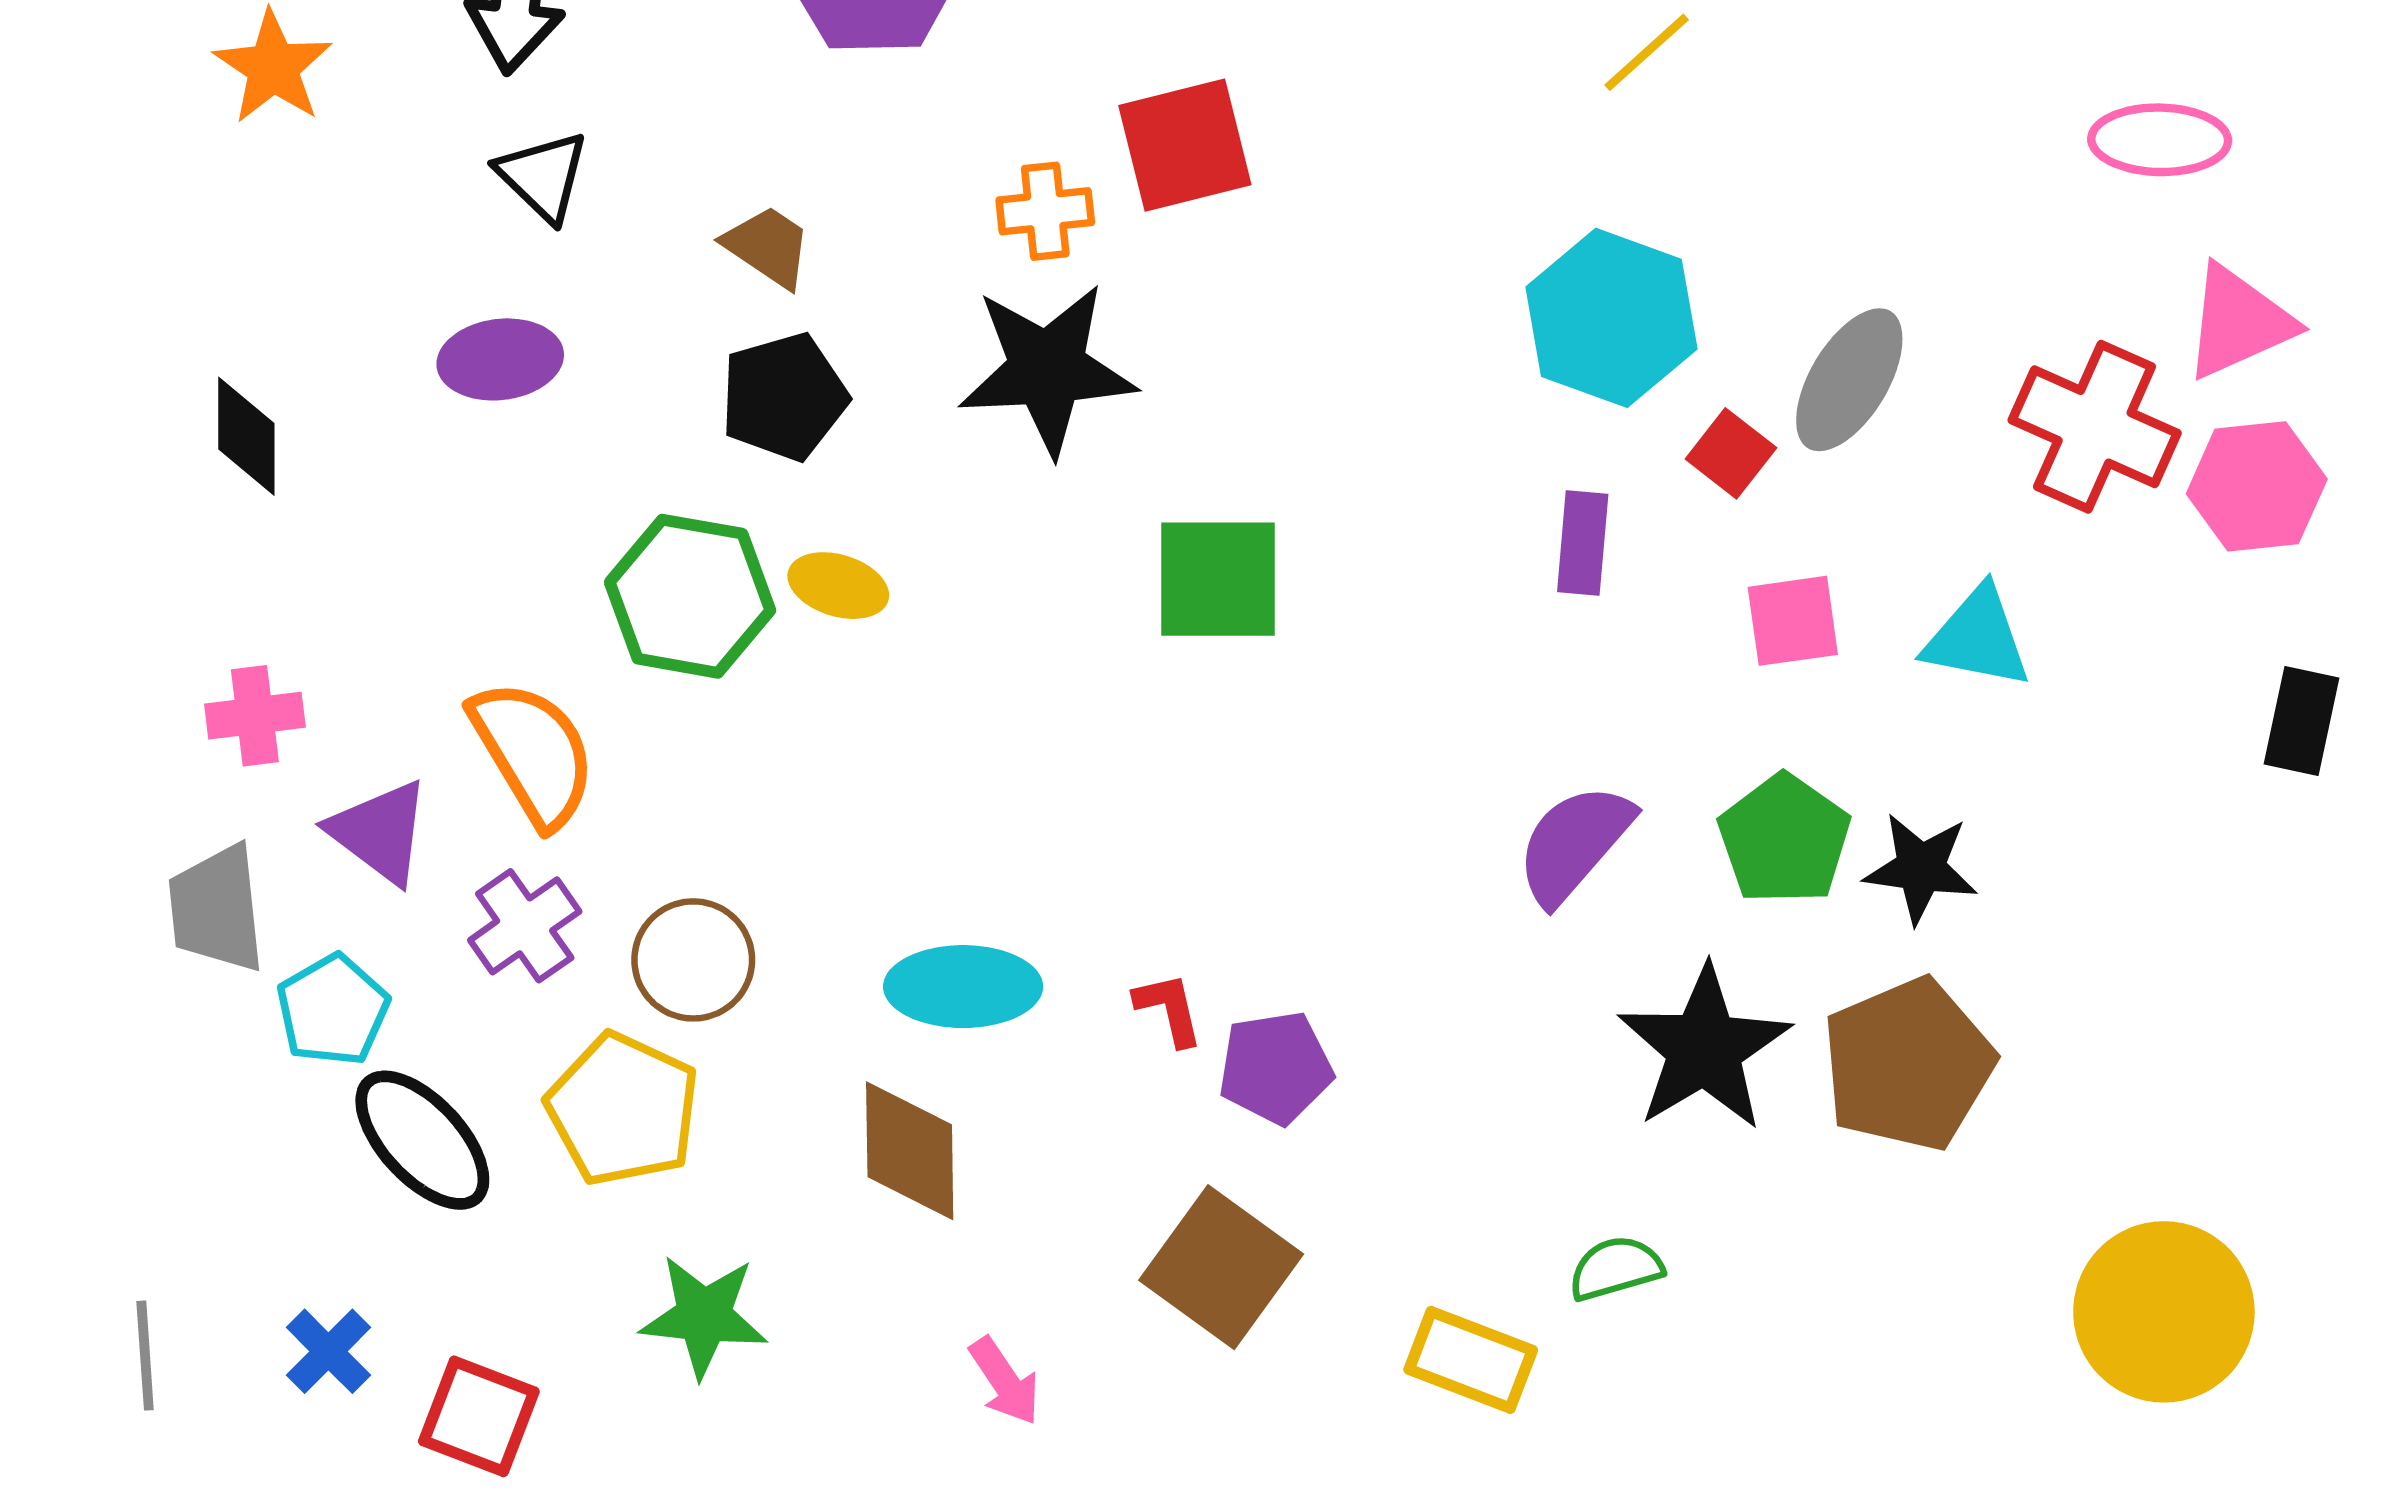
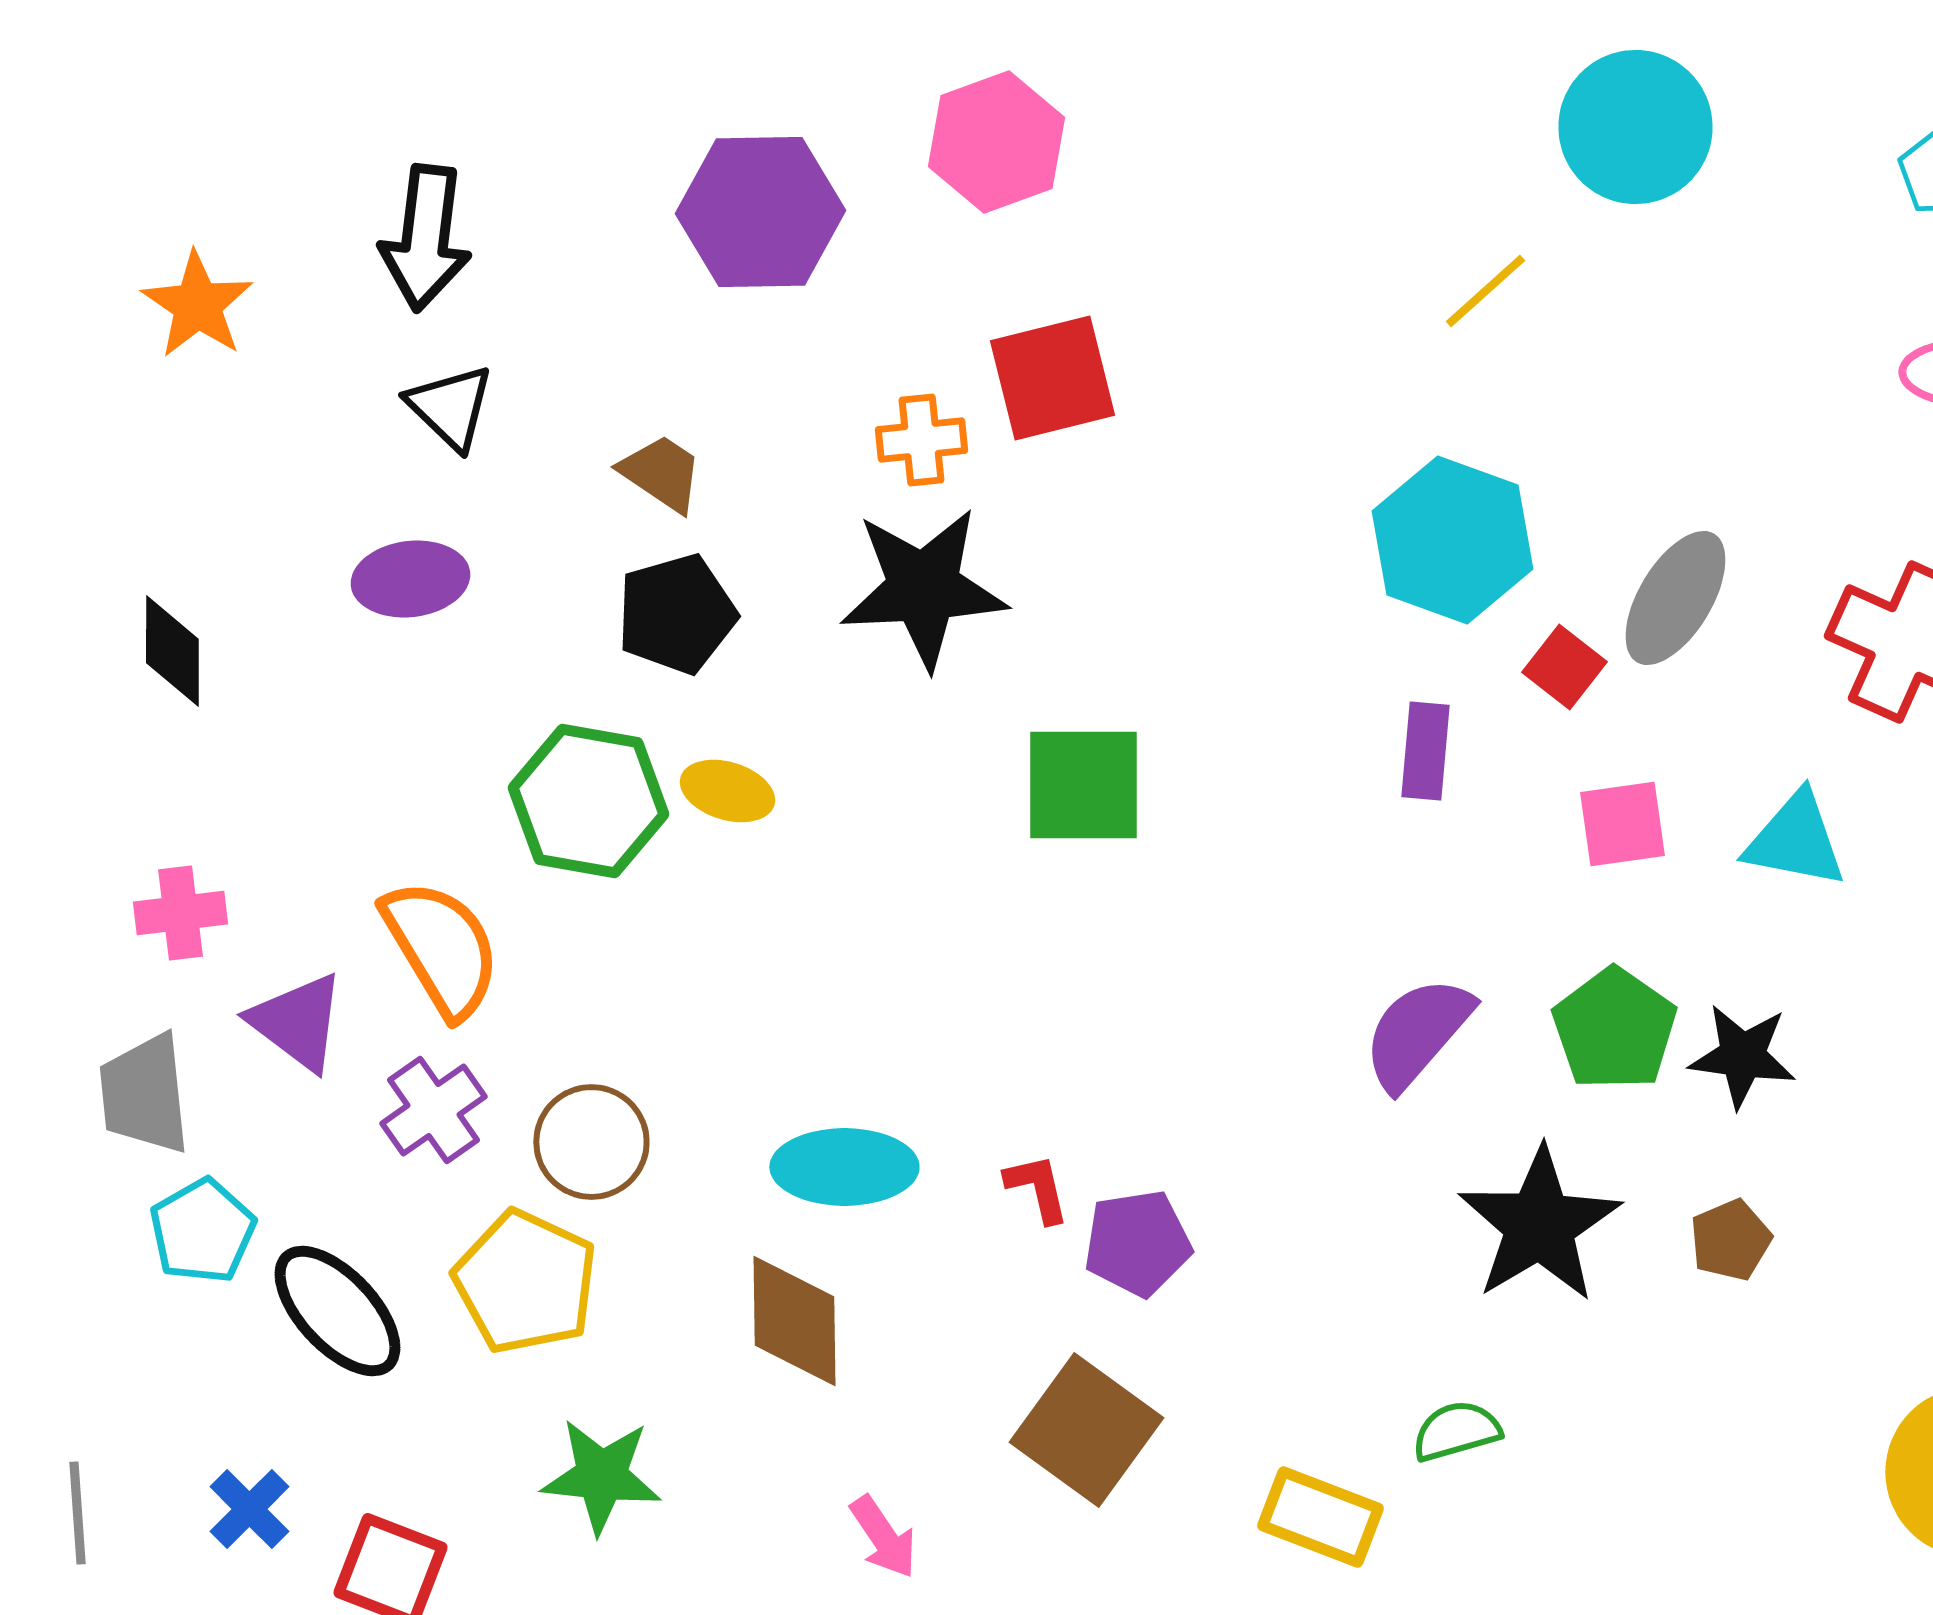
cyan pentagon: (333, 1010) -> (202, 1231), moved
brown pentagon: (1908, 1064) -> (1730, 1240), size x0.5

